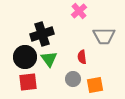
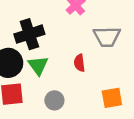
gray circle: (73, 79) -> (54, 100), moved
orange square: (95, 85) -> (112, 98), moved

